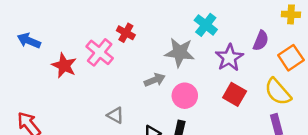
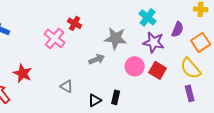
cyan cross: (206, 25) -> (148, 17), moved
purple star: (229, 58) -> (154, 42), turned -30
red star: (64, 66) -> (23, 73), moved
pink circle: (185, 96) -> (135, 66), moved

